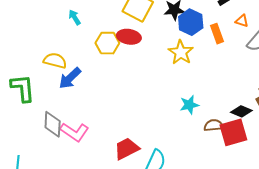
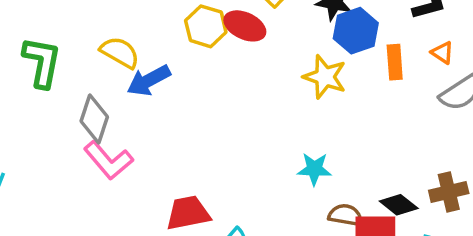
yellow star: (181, 52) -> (325, 77), turned -30
yellow semicircle: (55, 61) -> (120, 52), moved
blue arrow: (70, 78) -> (149, 80), moved
gray diamond: (53, 124) -> (94, 119), moved

